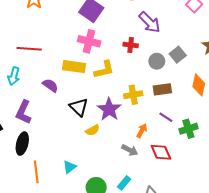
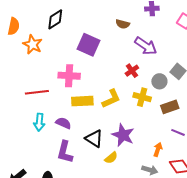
pink cross: (89, 41) -> (69, 76), moved
red cross: (131, 45) -> (132, 71), turned -32
cyan arrow: (14, 76) -> (39, 122), moved
yellow cross: (133, 95) -> (142, 97), moved, turned 36
purple L-shape: (23, 112) -> (65, 152), moved

